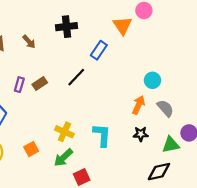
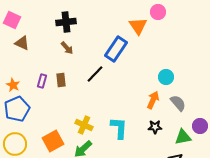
black cross: (67, 27) -> (66, 22), moved
brown arrow: (29, 42) -> (67, 48), moved
blue rectangle: (99, 50) -> (116, 49), size x1.4
brown rectangle: (40, 84) -> (61, 80), turned -64
orange square: (31, 149) -> (53, 141), size x1.5

